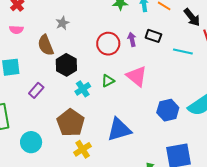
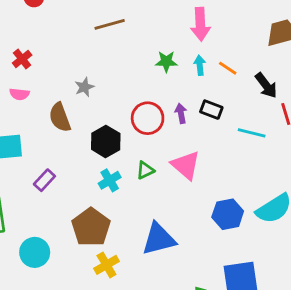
black hexagon: (66, 65) -> (106, 141), moved

